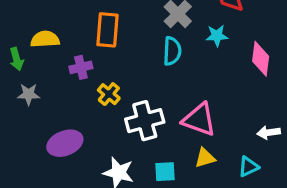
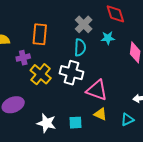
yellow cross: (109, 94) -> (41, 74), size x1.5
white cross: (145, 121) -> (72, 73), moved, turned 30
yellow triangle: (205, 158) -> (100, 114), turned 40

